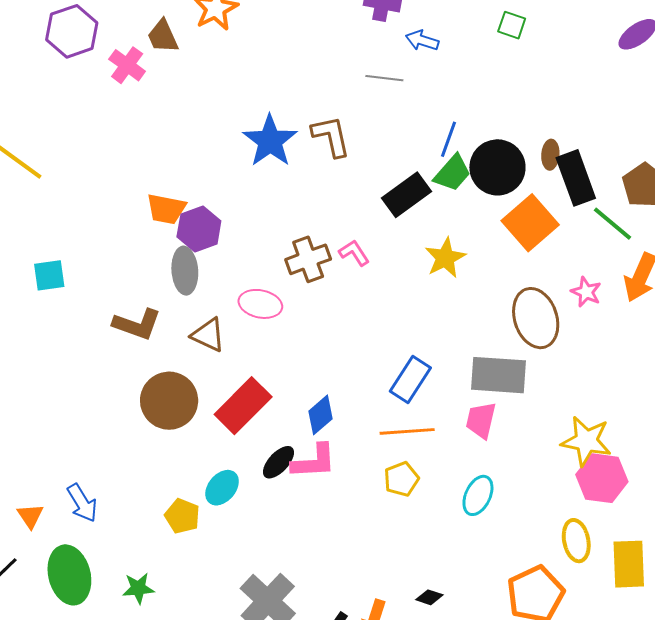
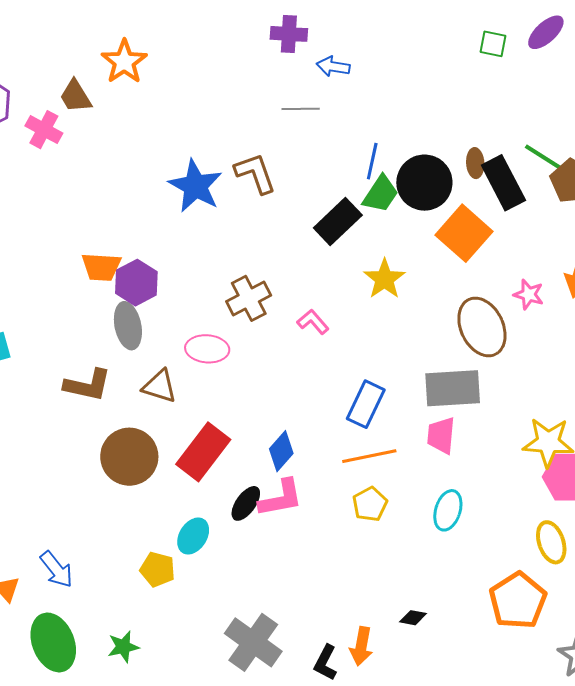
green square: (512, 25) -> (493, 44), moved
green line: (613, 224) -> (545, 158), moved
pink L-shape: (354, 253) -> (313, 322), moved

